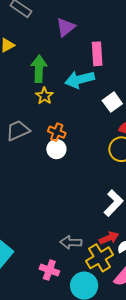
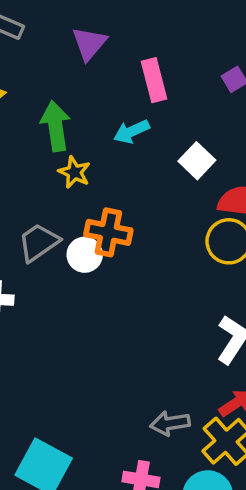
cyan arrow: (80, 79) -> (132, 131), size x0.7
orange cross: (57, 132) -> (108, 232), size x1.4
white circle: (56, 149) -> (85, 255), moved

